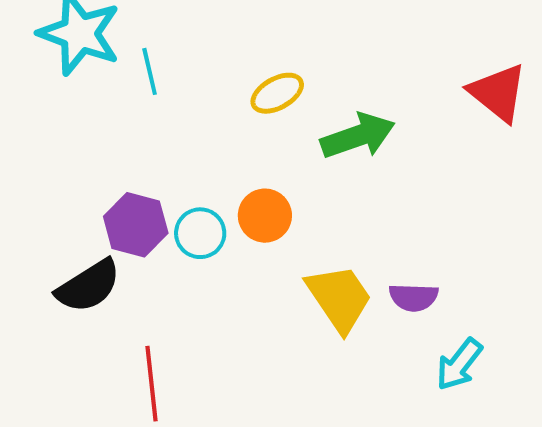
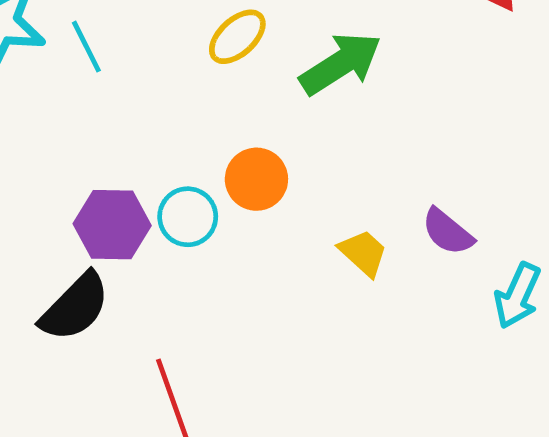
purple semicircle: (414, 297) -> (448, 232), turned 51
yellow trapezoid: (339, 298) -> (363, 253), size x0.6

